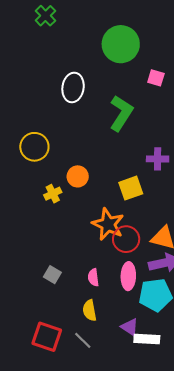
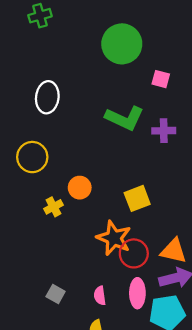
green cross: (46, 16) -> (40, 16), turned 30
white ellipse: (73, 87) -> (47, 97), moved
green L-shape: (121, 113) -> (125, 118), turned 84
purple cross: (158, 159) -> (164, 131), moved

